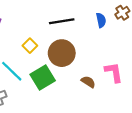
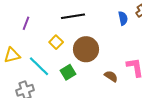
black line: (62, 21) -> (73, 16), moved
green square: (43, 78) -> (68, 72), size x0.7

